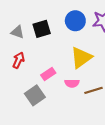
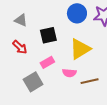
black square: (42, 29) -> (48, 35), moved
red arrow: (18, 60) -> (20, 47), turned 105

